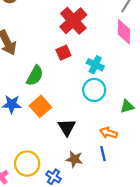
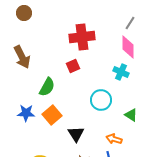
red cross: (73, 21) -> (82, 37), turned 35
cyan cross: (95, 65) -> (121, 72), moved
green triangle: (127, 106) -> (131, 115), turned 48

